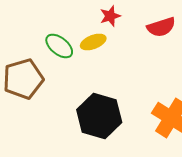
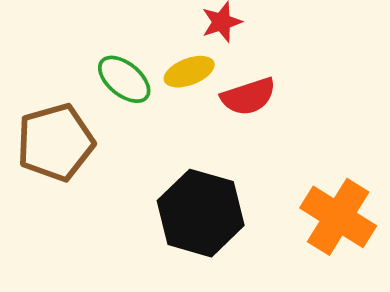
red semicircle: (161, 27) -> (248, 96), moved

